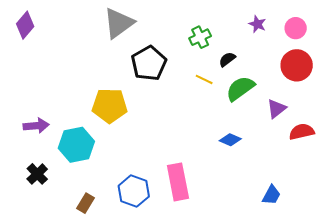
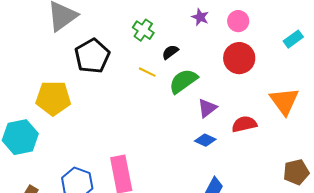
green cross: (200, 37) -> (143, 30), turned -30
purple triangle: (276, 109) -> (207, 108), moved
blue diamond: (230, 140) -> (205, 140), moved

